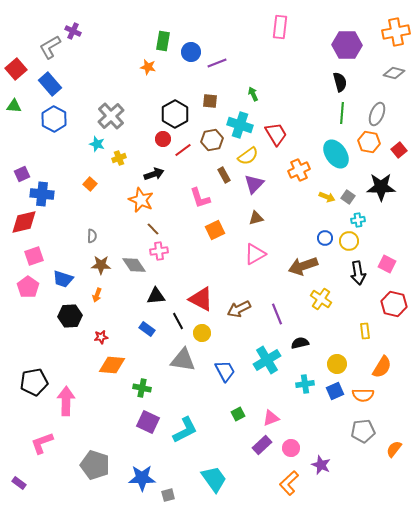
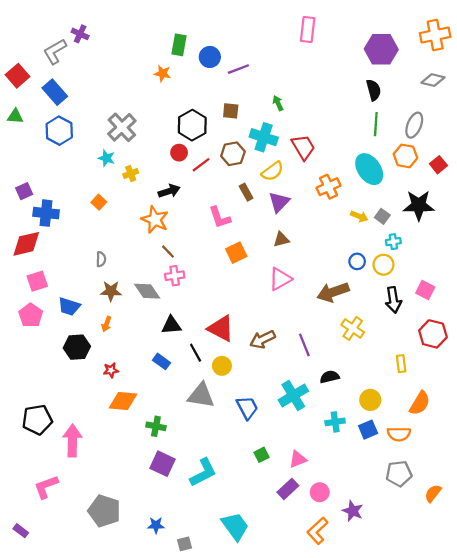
blue star: (142, 478) -> (156, 525), size x0.6

